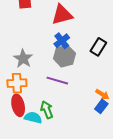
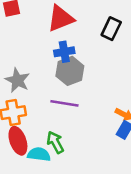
blue cross: (62, 41) -> (64, 52), turned 35
black rectangle: (98, 47) -> (111, 29), moved

